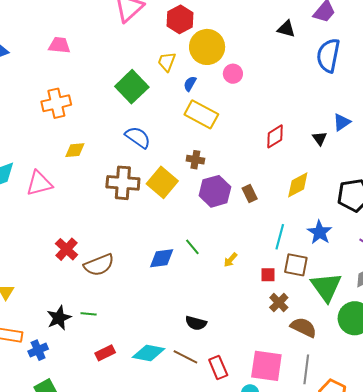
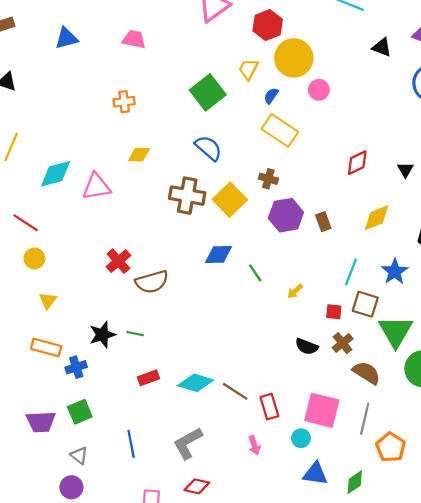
orange cross: (56, 103) -> (124, 102), size x0.7
blue diamond: (162, 258) -> (219, 255), moved
black semicircle: (196, 323) -> (307, 346), moved

